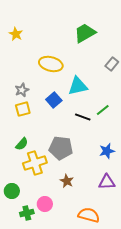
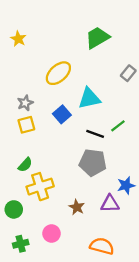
yellow ellipse: (51, 64) -> (58, 73), turned -55
gray pentagon: (61, 148) -> (93, 162), moved
blue star: (107, 151) -> (126, 185), moved
purple triangle: (107, 182) -> (110, 204), moved
green circle: (12, 191) -> (14, 209), moved
green cross: (27, 213) -> (21, 244), moved

